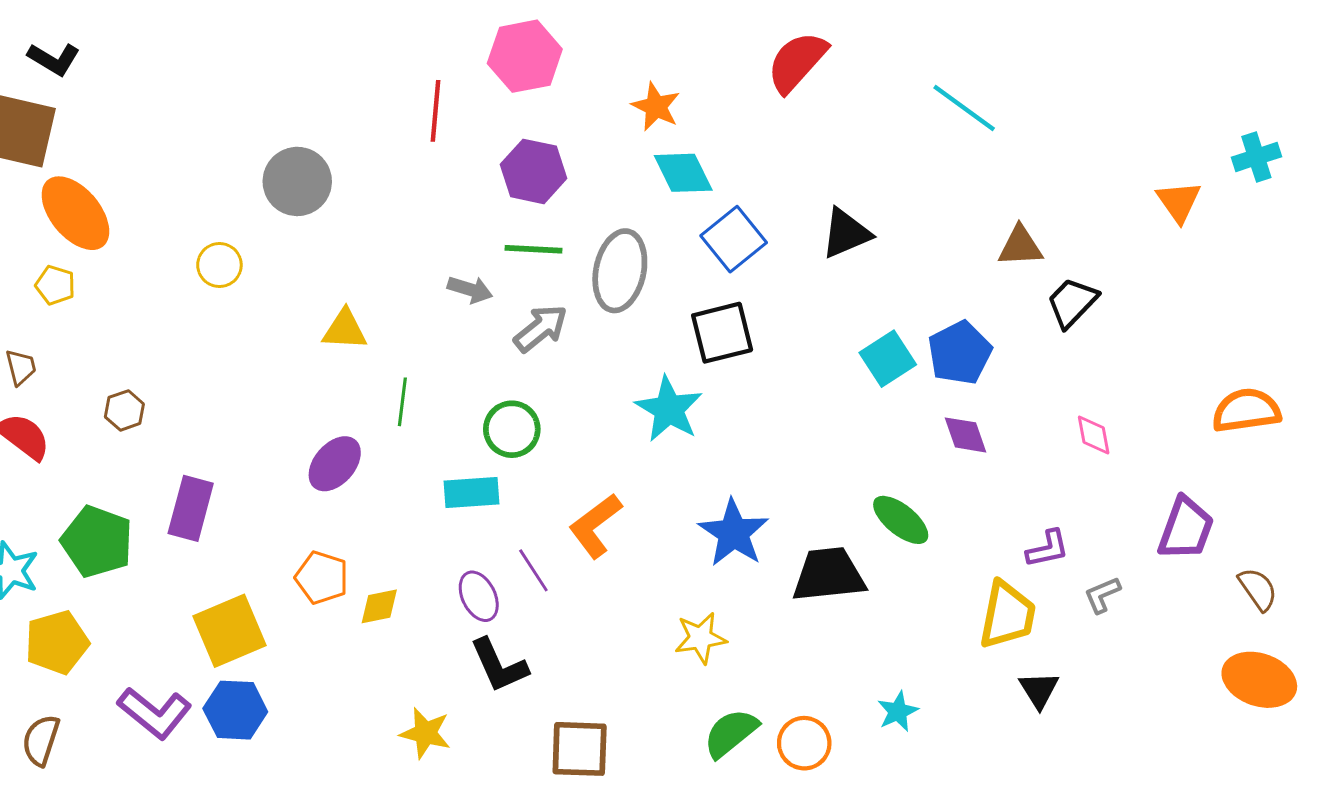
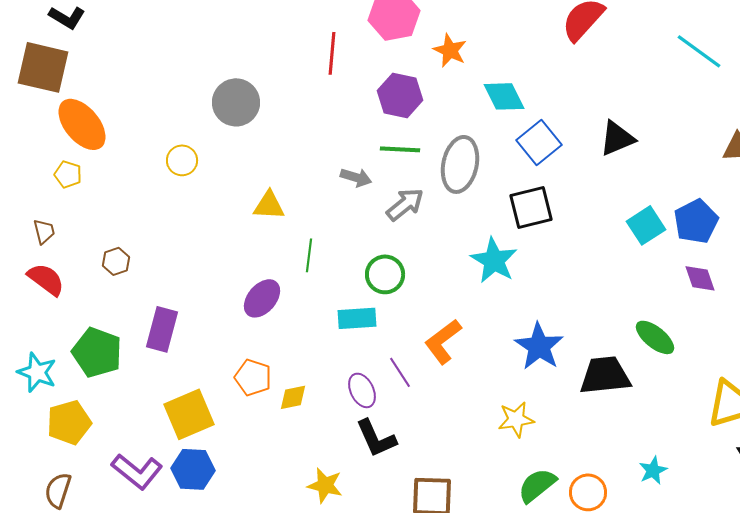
orange star: (656, 107) -> (450, 50), moved

